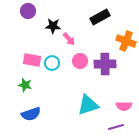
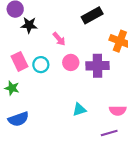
black star: (53, 26) -> (29, 25), moved
pink rectangle: (32, 60) -> (19, 61), turned 54
cyan triangle: (88, 105) -> (79, 109), size x0.6

